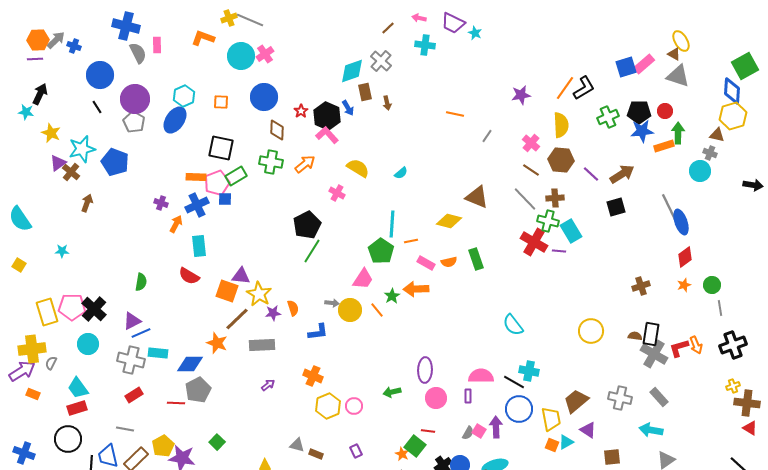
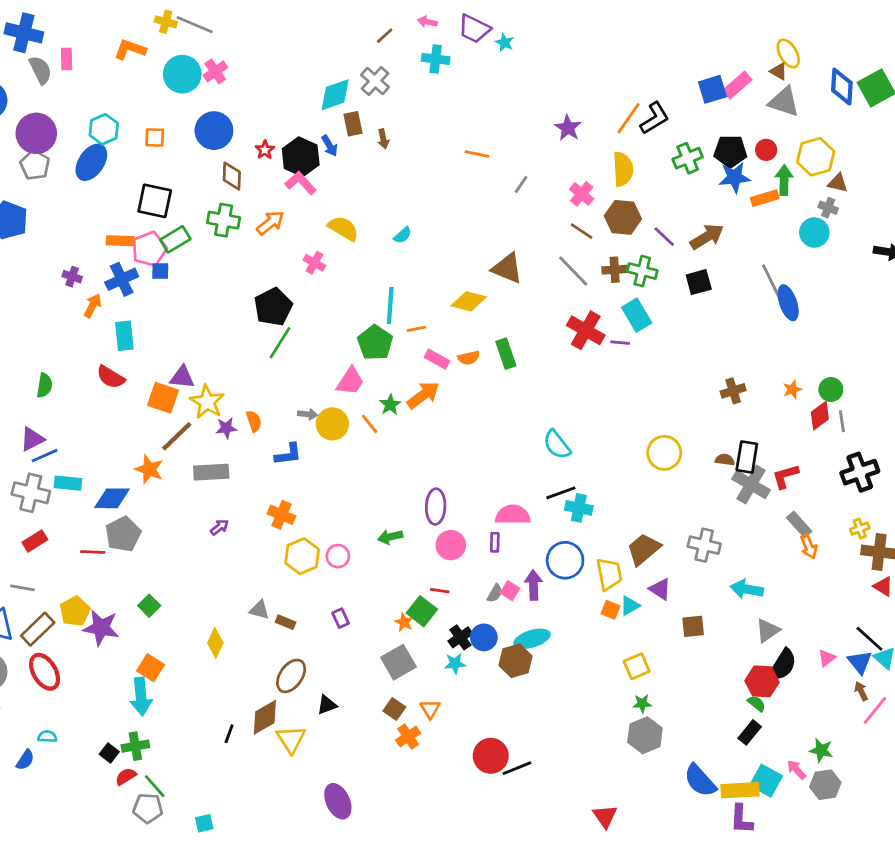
yellow cross: (229, 18) -> (166, 22), turned 35
blue diamond: (732, 91) -> (842, 87), moved
purple star: (521, 95) -> (568, 128), turned -30
yellow hexagon: (733, 116) -> (816, 157), moved
green cross: (548, 221) -> (642, 271), moved
red diamond: (685, 257) -> (820, 416), moved
orange arrow: (416, 289) -> (423, 395), turned 145
orange arrow: (696, 345) -> (809, 546), moved
black line: (514, 382) -> (561, 493), moved, turned -50
gray rectangle: (659, 397) -> (799, 524), moved

